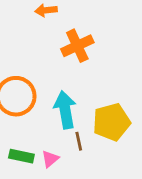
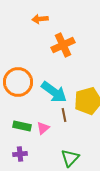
cyan arrow: (65, 110) -> (54, 92), turned 136

